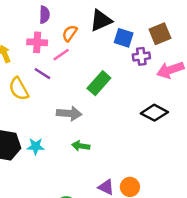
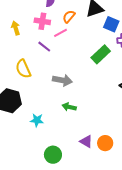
green rectangle: (99, 83) -> (101, 54), moved
yellow semicircle: (19, 89) -> (23, 69), moved
cyan star: (36, 146) -> (37, 120), moved

